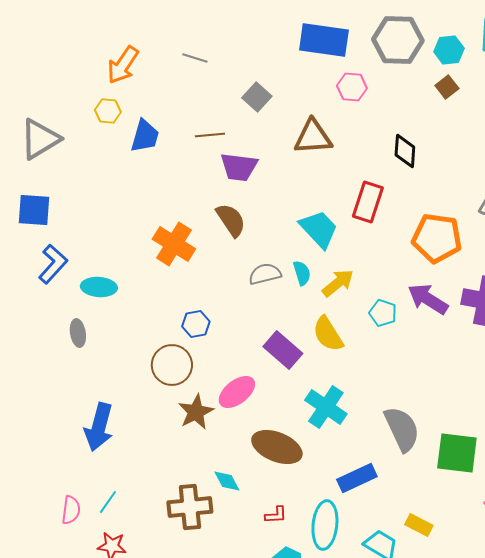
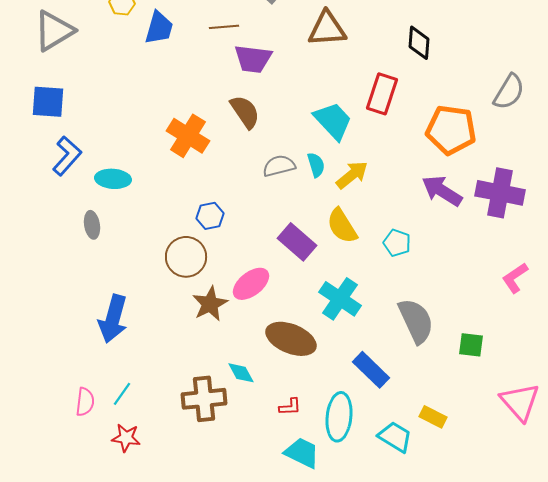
cyan pentagon: (383, 313) -> (397, 243), moved
green square: (457, 453) -> (471, 345), size x0.6
blue rectangle: (357, 478) -> (371, 370), turned 69

